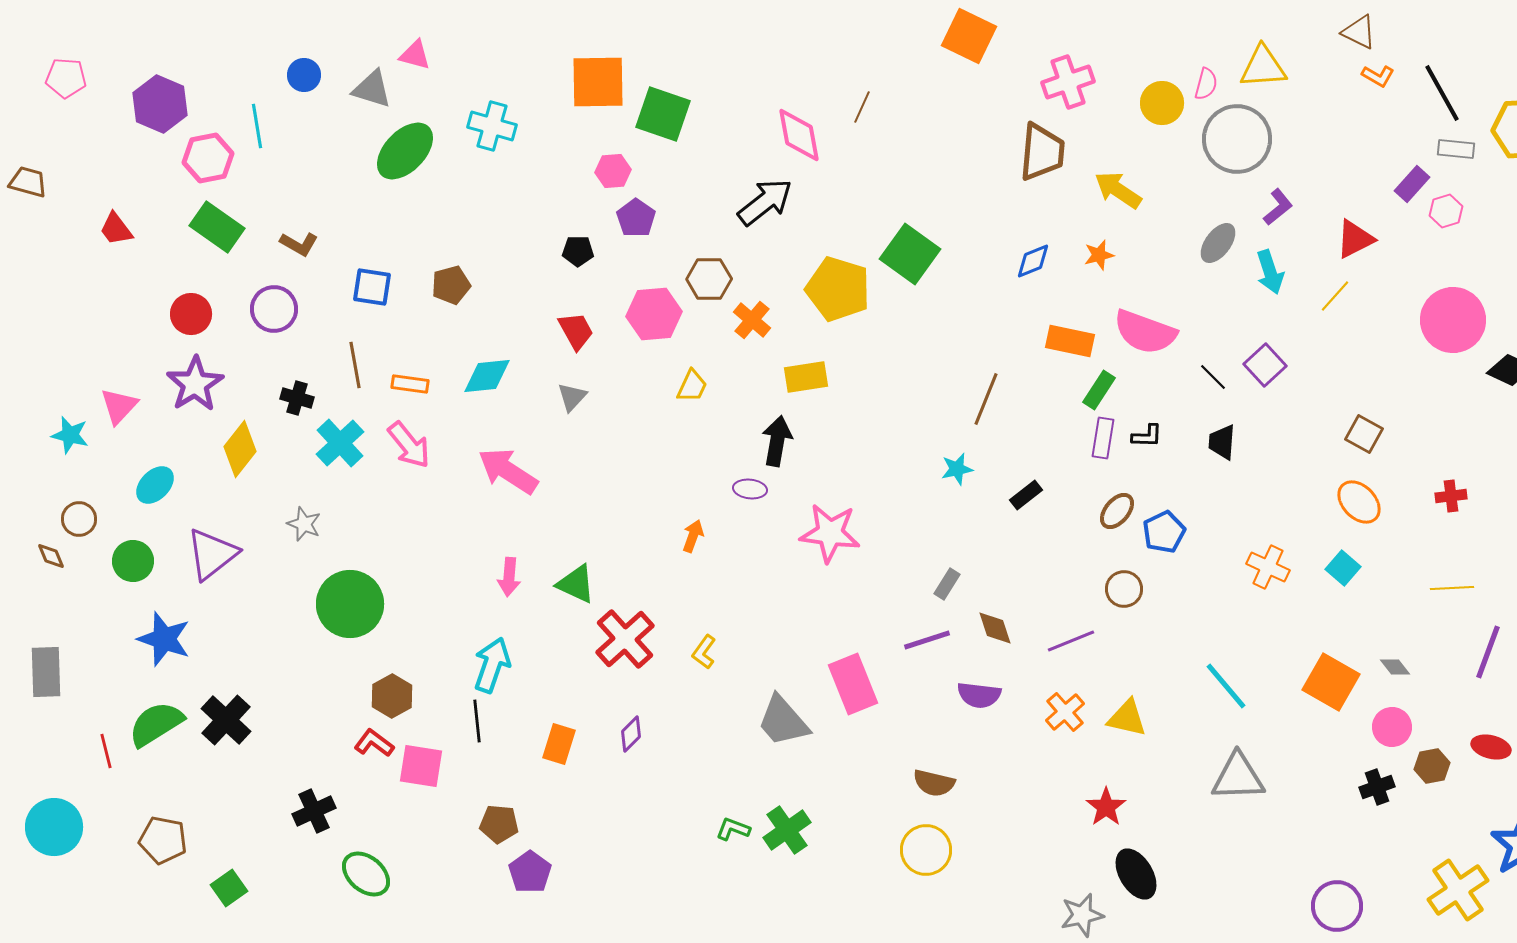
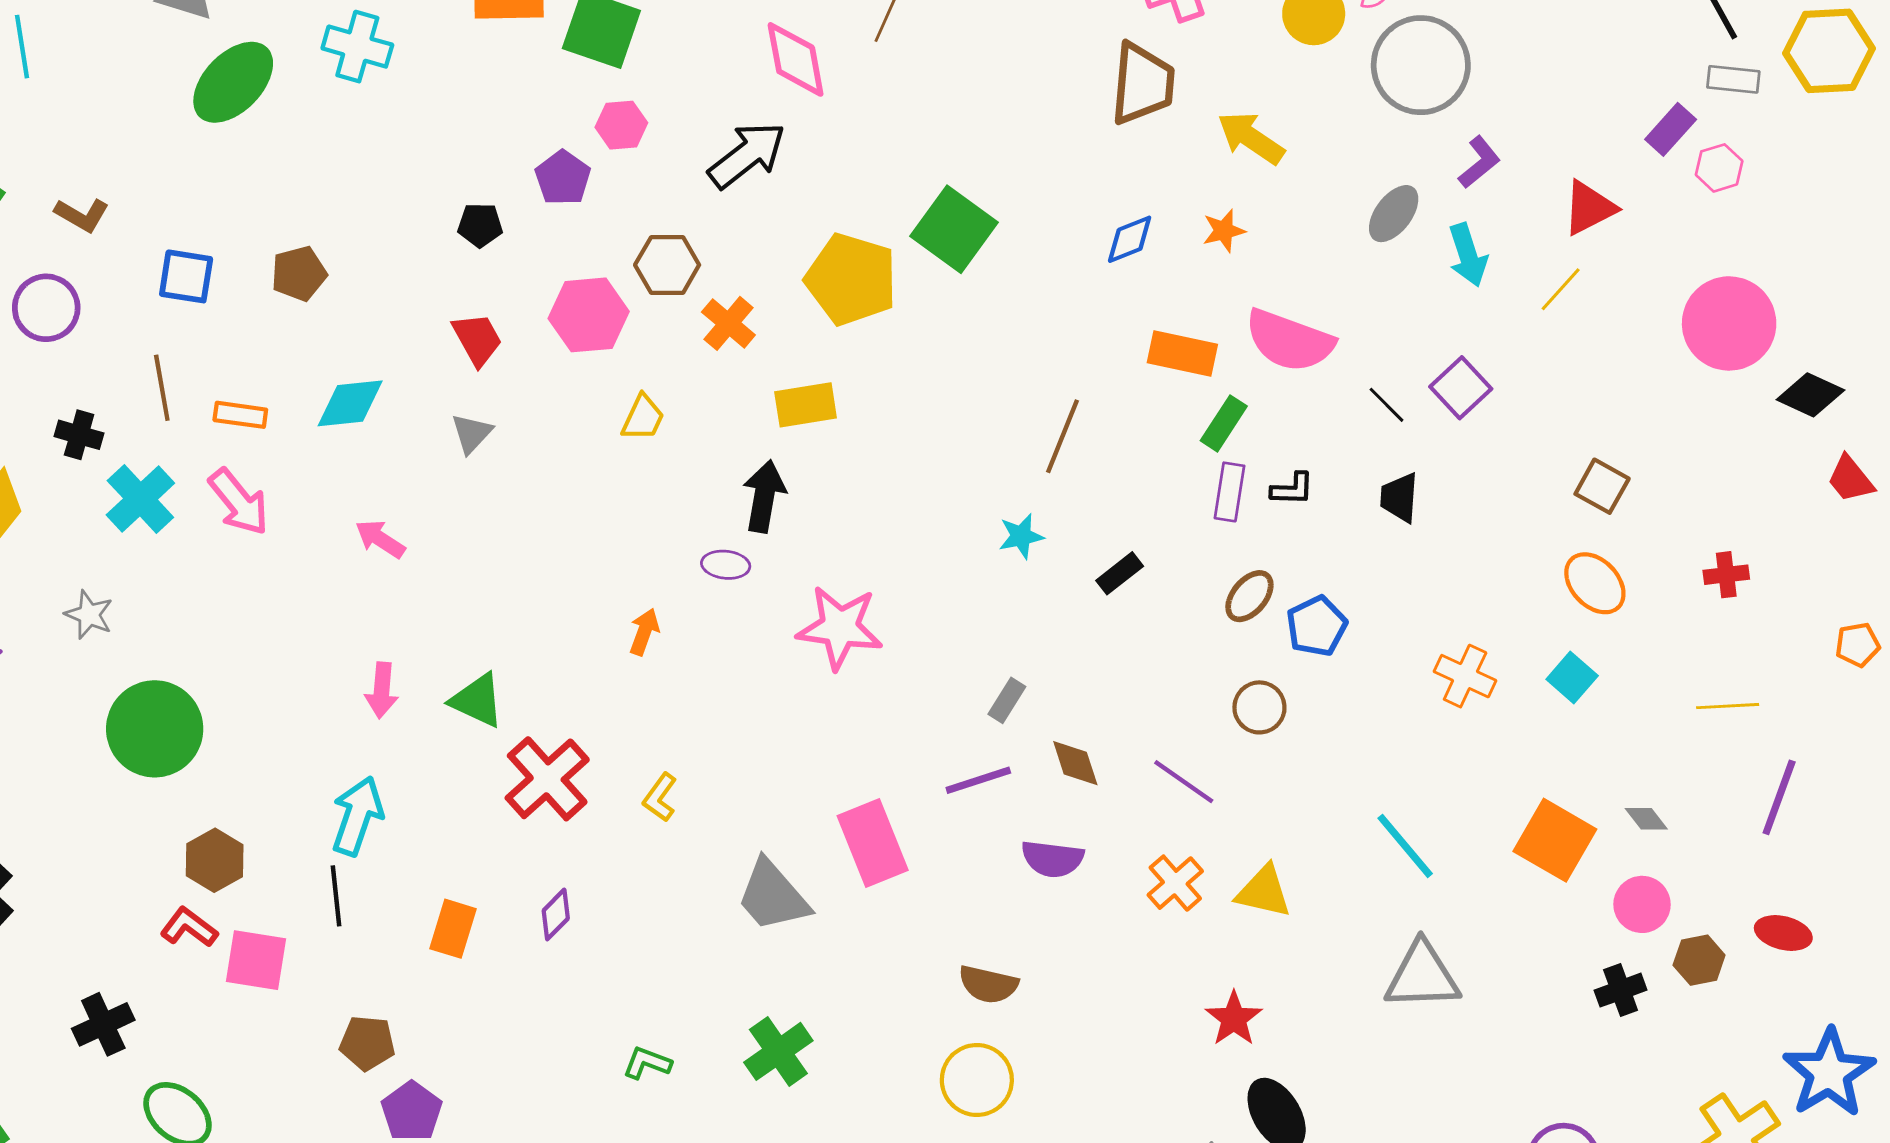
pink hexagon: (613, 171) -> (621, 125), moved
pink arrow: (508, 471) -> (380, 539), size x0.6
purple line: (1071, 641) -> (1184, 782), turned 57
green L-shape: (733, 829) -> (647, 1063), moved

